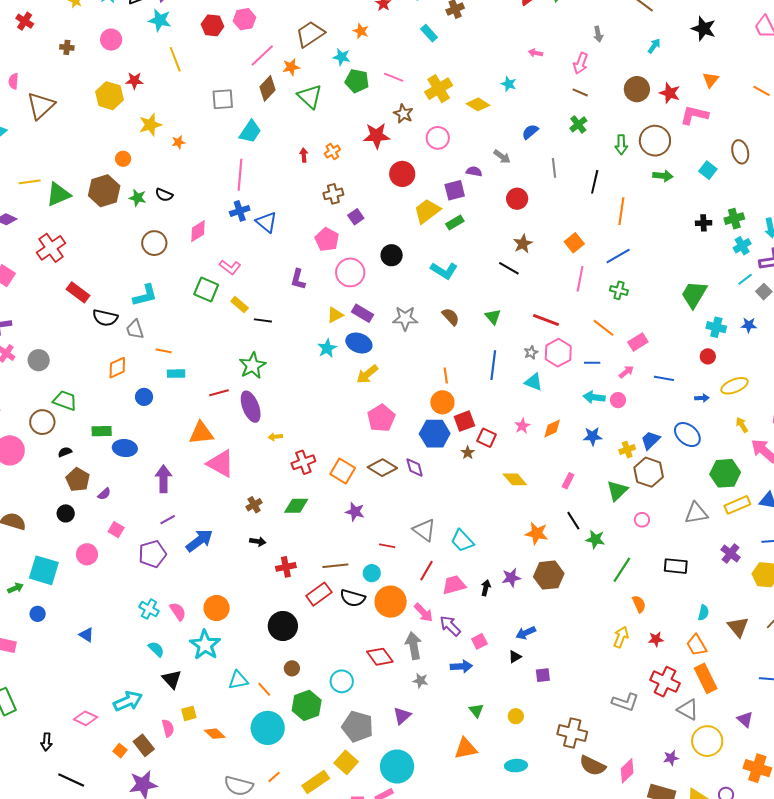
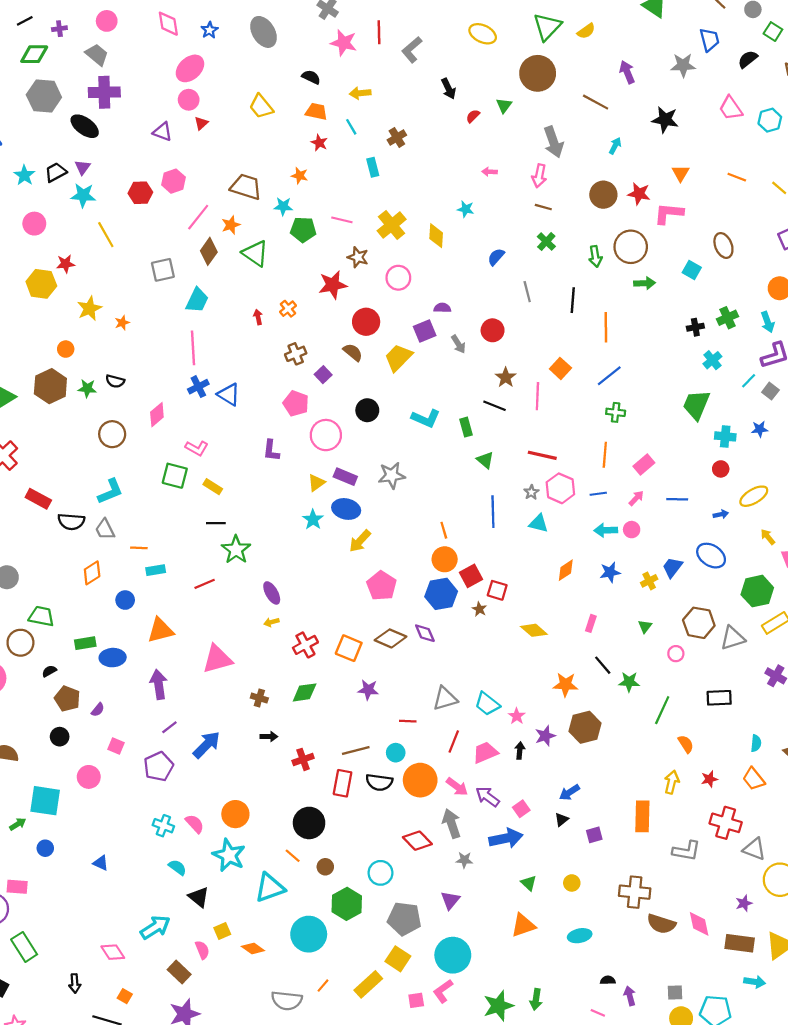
cyan rectangle: (429, 33) -> (373, 167), turned 36
brown trapezoid: (310, 34) -> (246, 187), turned 60
gray arrow: (598, 34) -> (553, 142), size x1.8
yellow diamond: (478, 104) -> (436, 236), turned 70
gray arrow: (502, 157) -> (458, 344), moved, turned 30
green rectangle: (455, 223) -> (466, 427), moved, turned -66
cyan cross: (742, 246) -> (712, 360), moved
pink line: (580, 279) -> (537, 396), moved
brown semicircle: (451, 317) -> (353, 352), moved
black line: (263, 320) -> (216, 523), moved
orange line: (603, 328) -> (605, 455), turned 65
purple ellipse: (251, 407) -> (272, 593), moved, size x0.7
pink star: (522, 426) -> (517, 716), moved
orange triangle: (201, 433) -> (160, 630), moved
pink triangle: (221, 463) -> (217, 659), turned -36
brown hexagon: (649, 472) -> (699, 623), moved
green triangle: (617, 491) -> (645, 626), size x0.6
brown cross: (254, 505) -> (259, 698), turned -35
gray triangle: (424, 530) -> (445, 699), turned -45
red rectangle: (319, 594) -> (343, 783), turned -35
blue arrow: (461, 666) -> (506, 838), size x1.4
orange rectangle: (706, 678) -> (642, 816), moved, turned 36
cyan triangle: (238, 680) -> (270, 888), size x1.4
orange line: (264, 689) -> (293, 856), moved
pink diamond: (86, 718) -> (113, 952), turned 40
orange square: (120, 751) -> (125, 996), moved
pink diamond: (627, 771) -> (699, 924), turned -50

